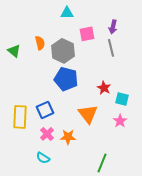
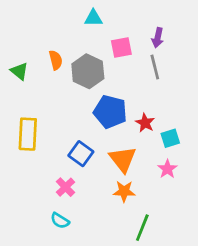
blue pentagon: (66, 79) -> (110, 112), moved
cyan square: (122, 99) -> (170, 138), turned -32
blue square: (45, 110) -> (81, 154), moved, turned -30
yellow rectangle: (20, 117) -> (28, 134), moved
orange star: (68, 137) -> (124, 191), moved

